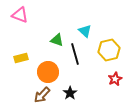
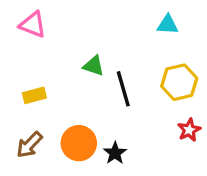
cyan triangle: (85, 31) -> (168, 25), moved, turned -40
orange circle: (48, 72) -> (79, 143), moved
brown arrow: (42, 95) -> (29, 145), moved

